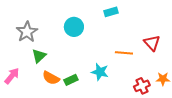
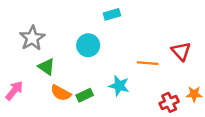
cyan rectangle: (111, 12) -> (112, 14), moved
cyan circle: (74, 27) -> (88, 45), moved
green triangle: (39, 56) -> (46, 67), turned -42

